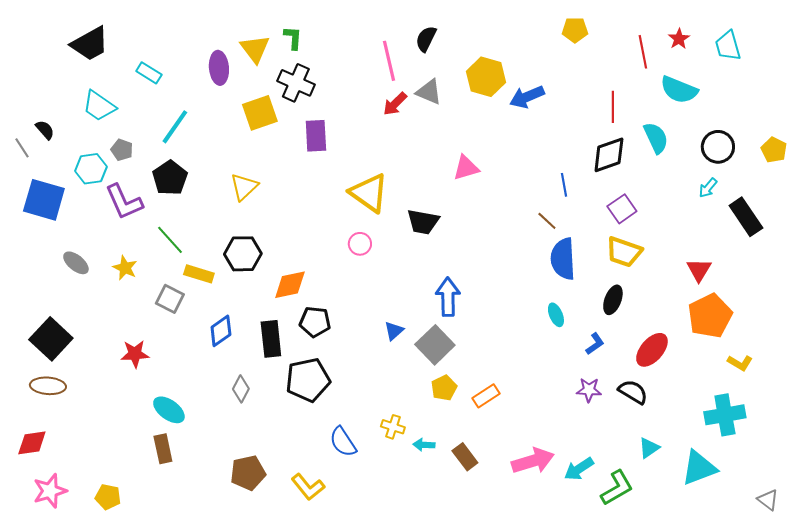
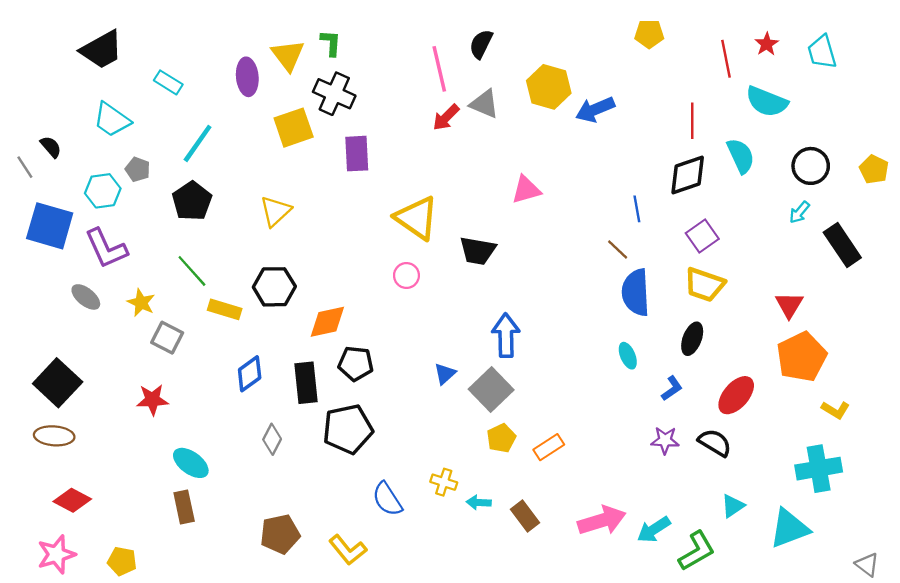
purple L-shape: (124, 202) -> (106, 248), moved
gray square: (170, 299) -> (167, 338), moved
red diamond: (32, 443) -> (72, 500), moved, turned 36

